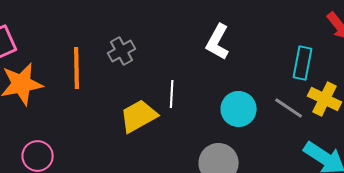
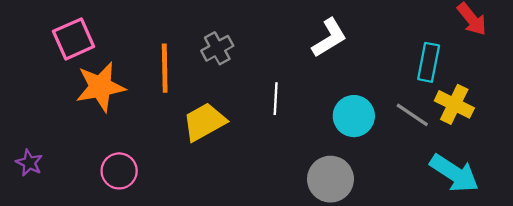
white L-shape: (218, 42) -> (329, 38), turned -150
yellow trapezoid: (139, 116) -> (204, 122), moved

